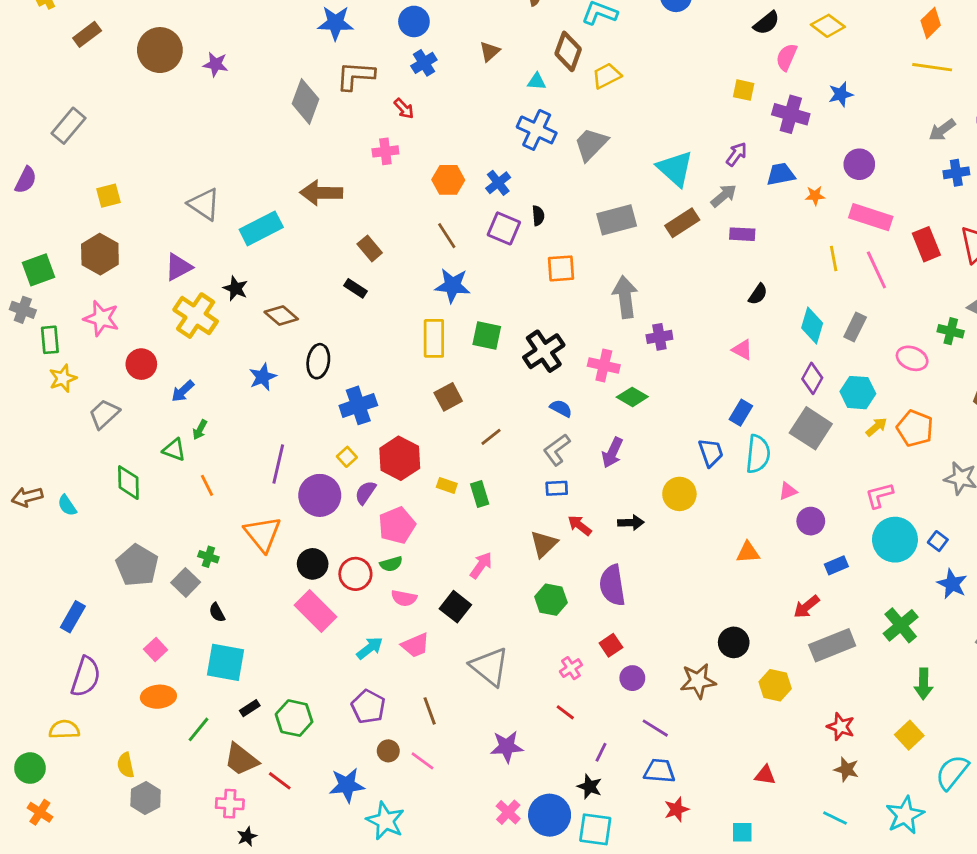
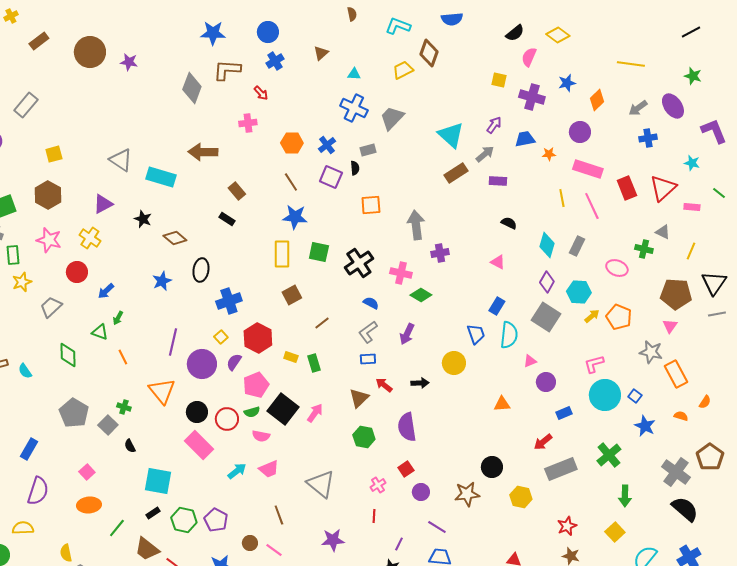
orange diamond: (931, 23) -> (597, 100), moved
brown diamond: (568, 51) -> (429, 53), moved
gray rectangle: (617, 220) -> (368, 150), moved, size x0.6
cyan rectangle: (261, 228) -> (161, 177), turned 44
black semicircle: (758, 294) -> (509, 223), turned -98
yellow cross: (196, 316) -> (90, 238), moved, size x0.7
black square: (455, 607) -> (283, 409), moved, size x1.4
cyan square: (226, 662) -> (158, 481), moved
purple pentagon: (368, 707) -> (216, 520), moved
red line: (565, 712) -> (374, 516), turned 56
red star: (841, 727) -> (567, 526), turned 30

